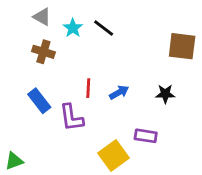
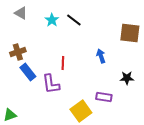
gray triangle: (42, 17) -> (21, 13), moved
brown cross: (43, 52) -> (18, 52), moved, turned -35
blue arrow: (119, 92) -> (101, 56), moved, turned -80
black star: (165, 94) -> (127, 78), moved

